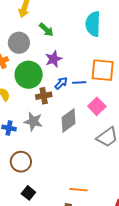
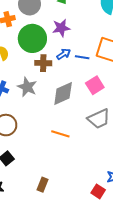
orange line: (78, 190) -> (60, 134), moved

